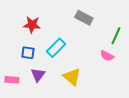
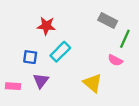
gray rectangle: (84, 18) -> (108, 20), moved
red star: (32, 25) -> (46, 26), moved
yellow triangle: (72, 77) -> (93, 83), moved

